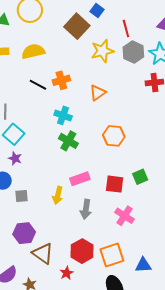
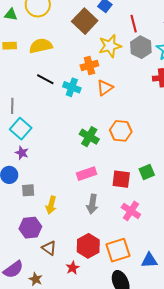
orange cross: (61, 80) -> (89, 65), moved
cyan cross: (63, 115) -> (72, 87), moved
green cross: (68, 141) -> (89, 137), moved
yellow arrow: (58, 195) -> (51, 205), moved
brown triangle: (43, 253) -> (49, 248), size x0.7

